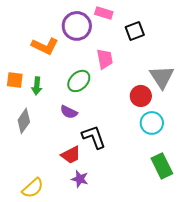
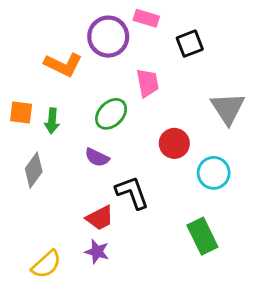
red circle: (141, 96) -> (174, 143), moved
green rectangle: (162, 166) -> (202, 236), moved
purple star: (80, 179) -> (97, 252), moved

